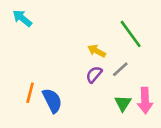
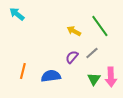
yellow arrow: (97, 51) -> (74, 31), moved
blue semicircle: (52, 101) -> (51, 76), moved, turned -72

